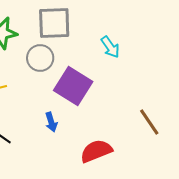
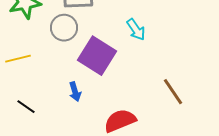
cyan arrow: (110, 47) -> (136, 30), moved

